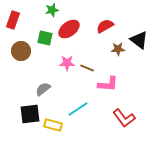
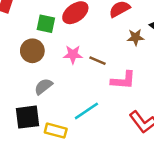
brown circle: (21, 51) -> (32, 51), moved

